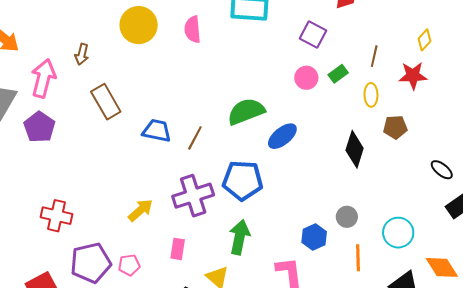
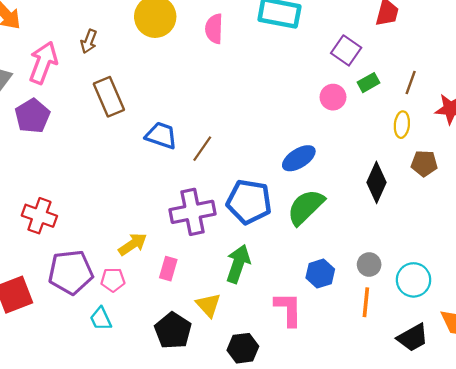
green rectangle: (338, 74) -> (368, 83), moved
green semicircle: (246, 111) -> (306, 207), moved, turned -30
yellow arrow: (140, 210) -> (133, 244), moved
gray circle: (347, 217) -> (369, 265), moved

